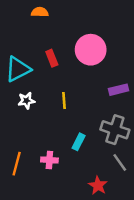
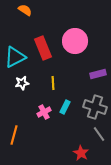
orange semicircle: (40, 12) -> (25, 10), moved, turned 32
red rectangle: (52, 58) -> (43, 48), size x1.6
cyan rectangle: (79, 142) -> (65, 107), moved
pink cross: (49, 160) -> (44, 112), moved, turned -32

